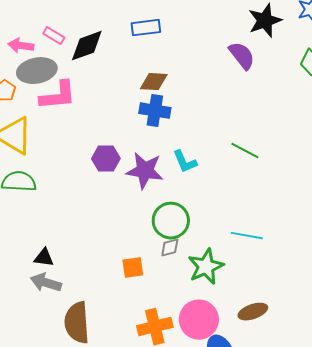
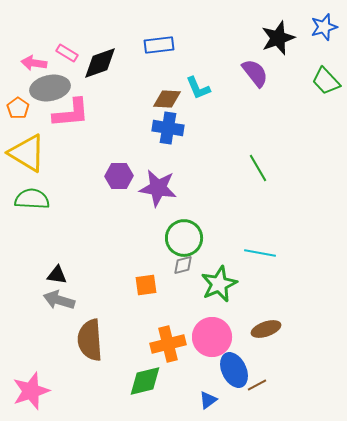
green line: (245, 151) -> (258, 168), turned 32
cyan L-shape: (185, 162) -> (198, 88), moved

